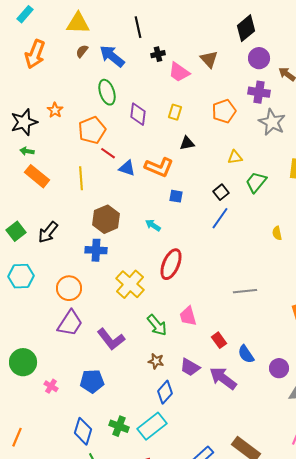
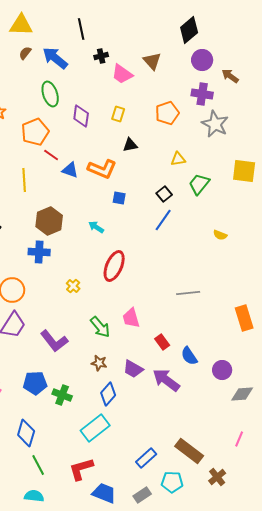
yellow semicircle: (277, 233) -> (220, 235), turned -56
yellow cross: (130, 284) -> (73, 286), size x0.5
green cross: (119, 426) -> (62, 395), moved

